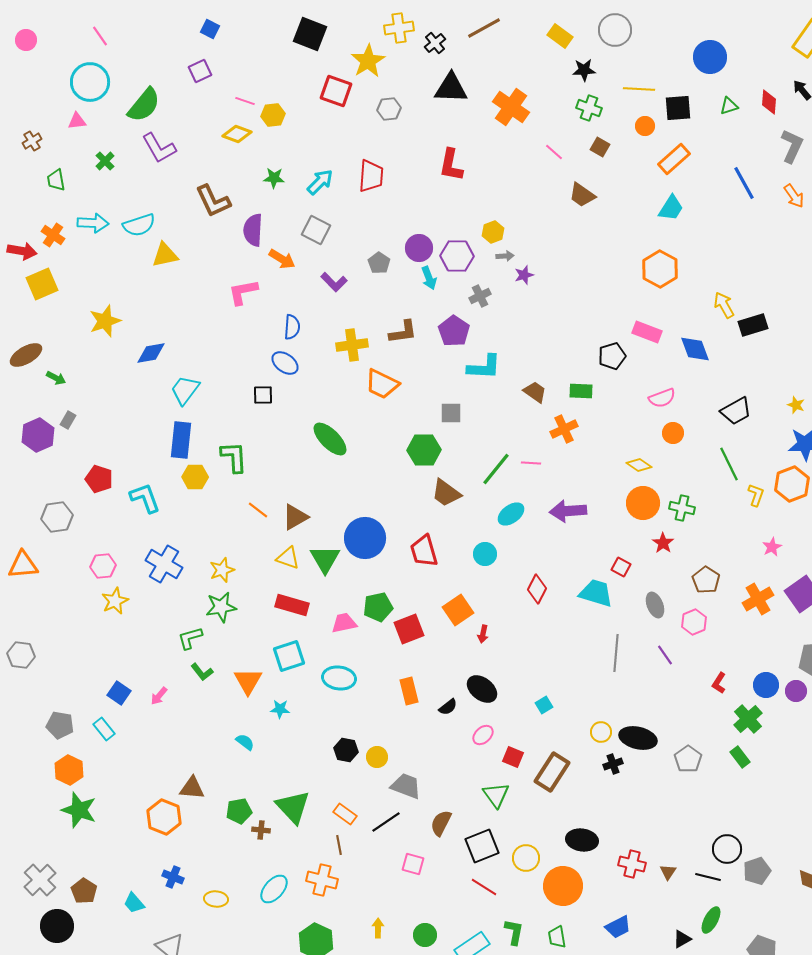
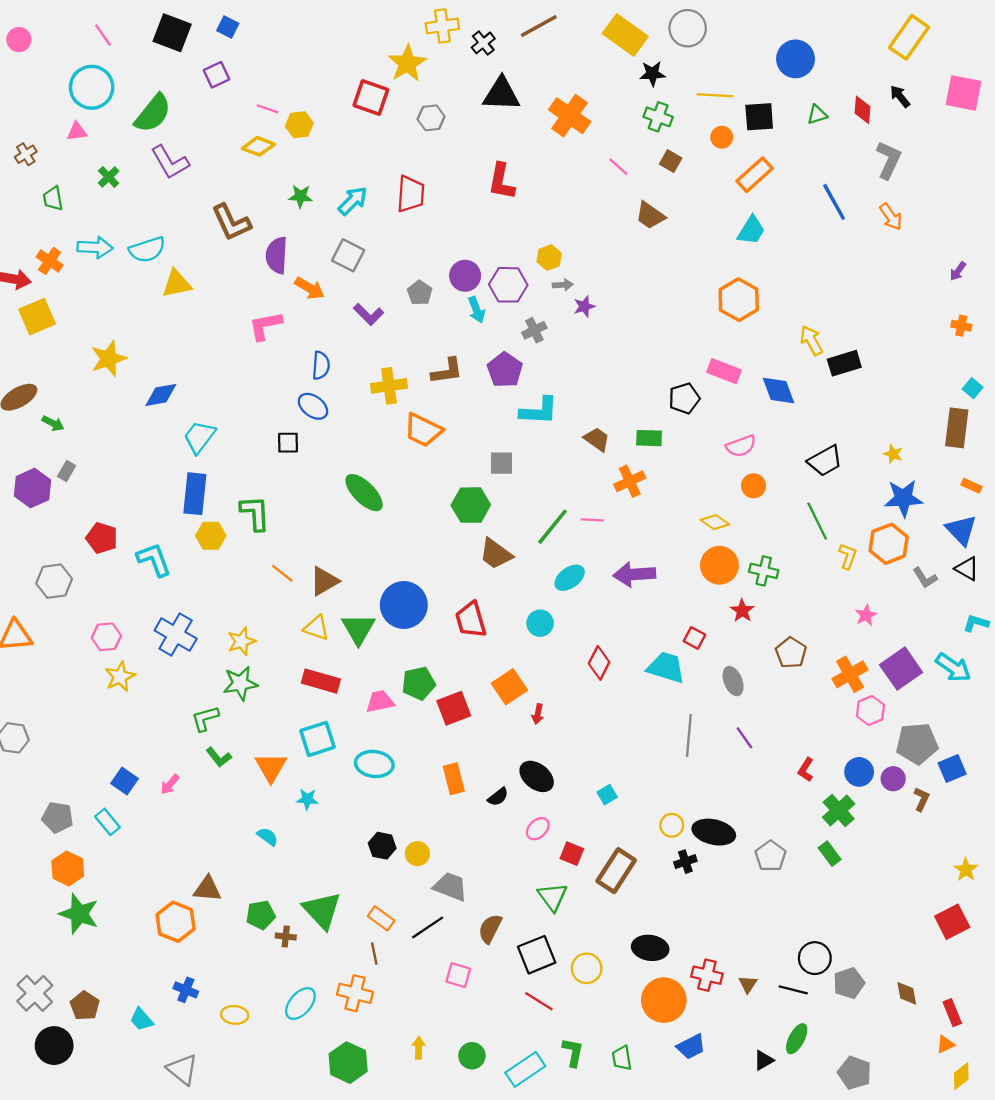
black square: (310, 34) -> (172, 33), moved
yellow rectangle: (560, 36) -> (625, 35), size x1.5
pink hexagon: (694, 622) -> (870, 711), moved
orange circle: (563, 886) -> (664, 1000), moved

